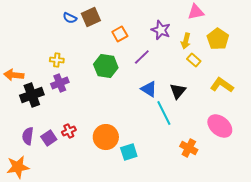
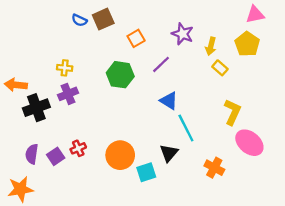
pink triangle: (196, 12) -> (255, 15), moved
yellow L-shape: (222, 85) -> (232, 112), moved, turned 80
black triangle: (178, 91) -> (169, 153), moved

